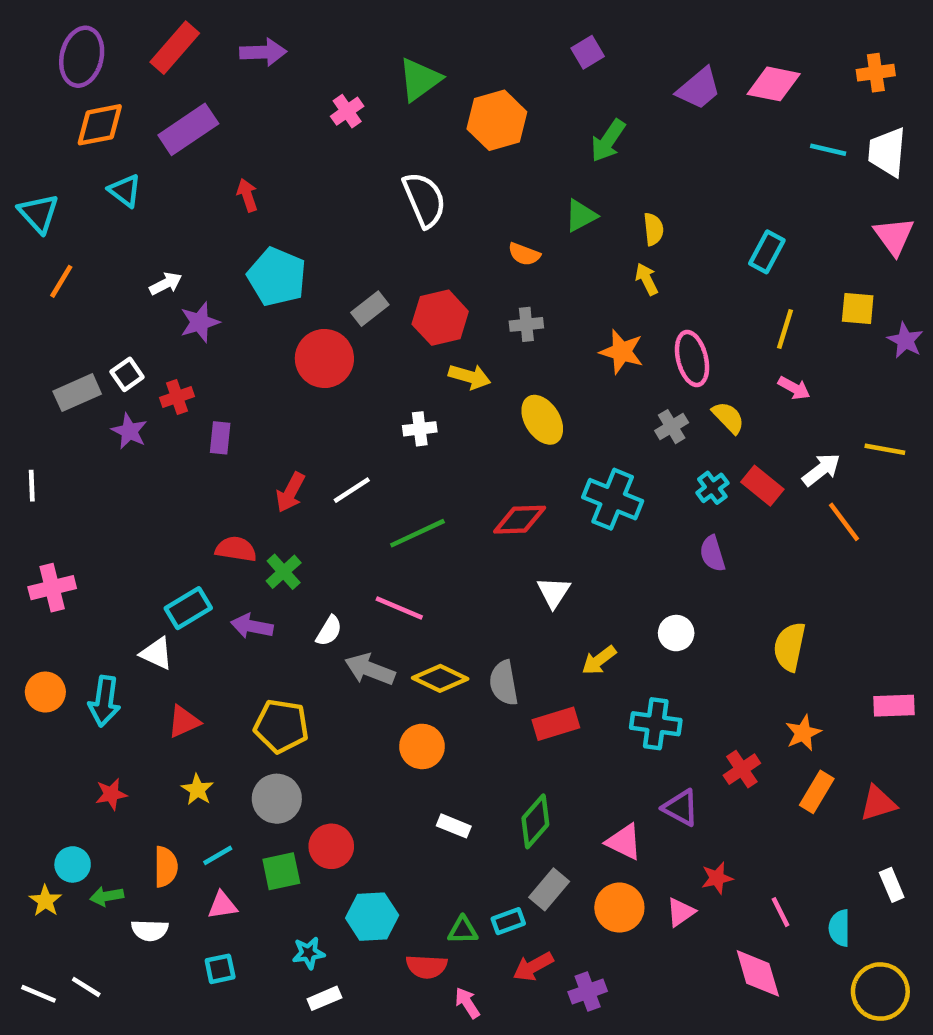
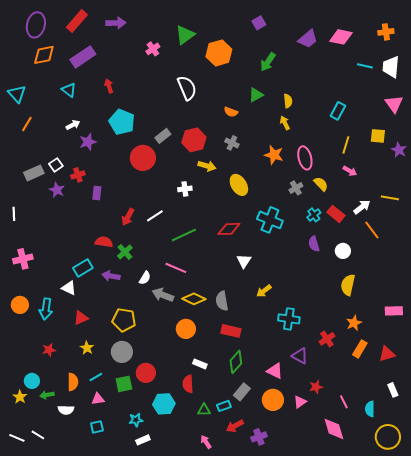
cyan triangle: (125, 191) -> (69, 90), moved
gray cross: (526, 324) -> (232, 143), turned 32
white circle: (676, 633) -> (343, 251), moved
red rectangle: (556, 724) -> (231, 331), moved, turned 30
red semicircle: (427, 967) -> (188, 384), moved, turned 84

